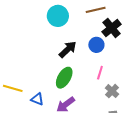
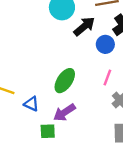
black arrow: (68, 49) -> (84, 26), moved

